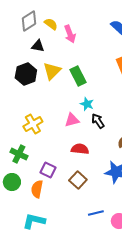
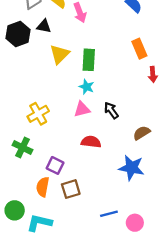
black hexagon: (26, 74) -> (18, 34), moved
green rectangle: (78, 76) -> (89, 60), turned 30
cyan star: (87, 104) -> (87, 87), moved
brown square: (78, 180) -> (71, 189), moved, turned 30
green circle: (12, 182) -> (15, 210), moved

